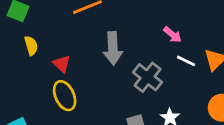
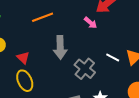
pink arrow: (173, 35) -> (91, 23), moved

